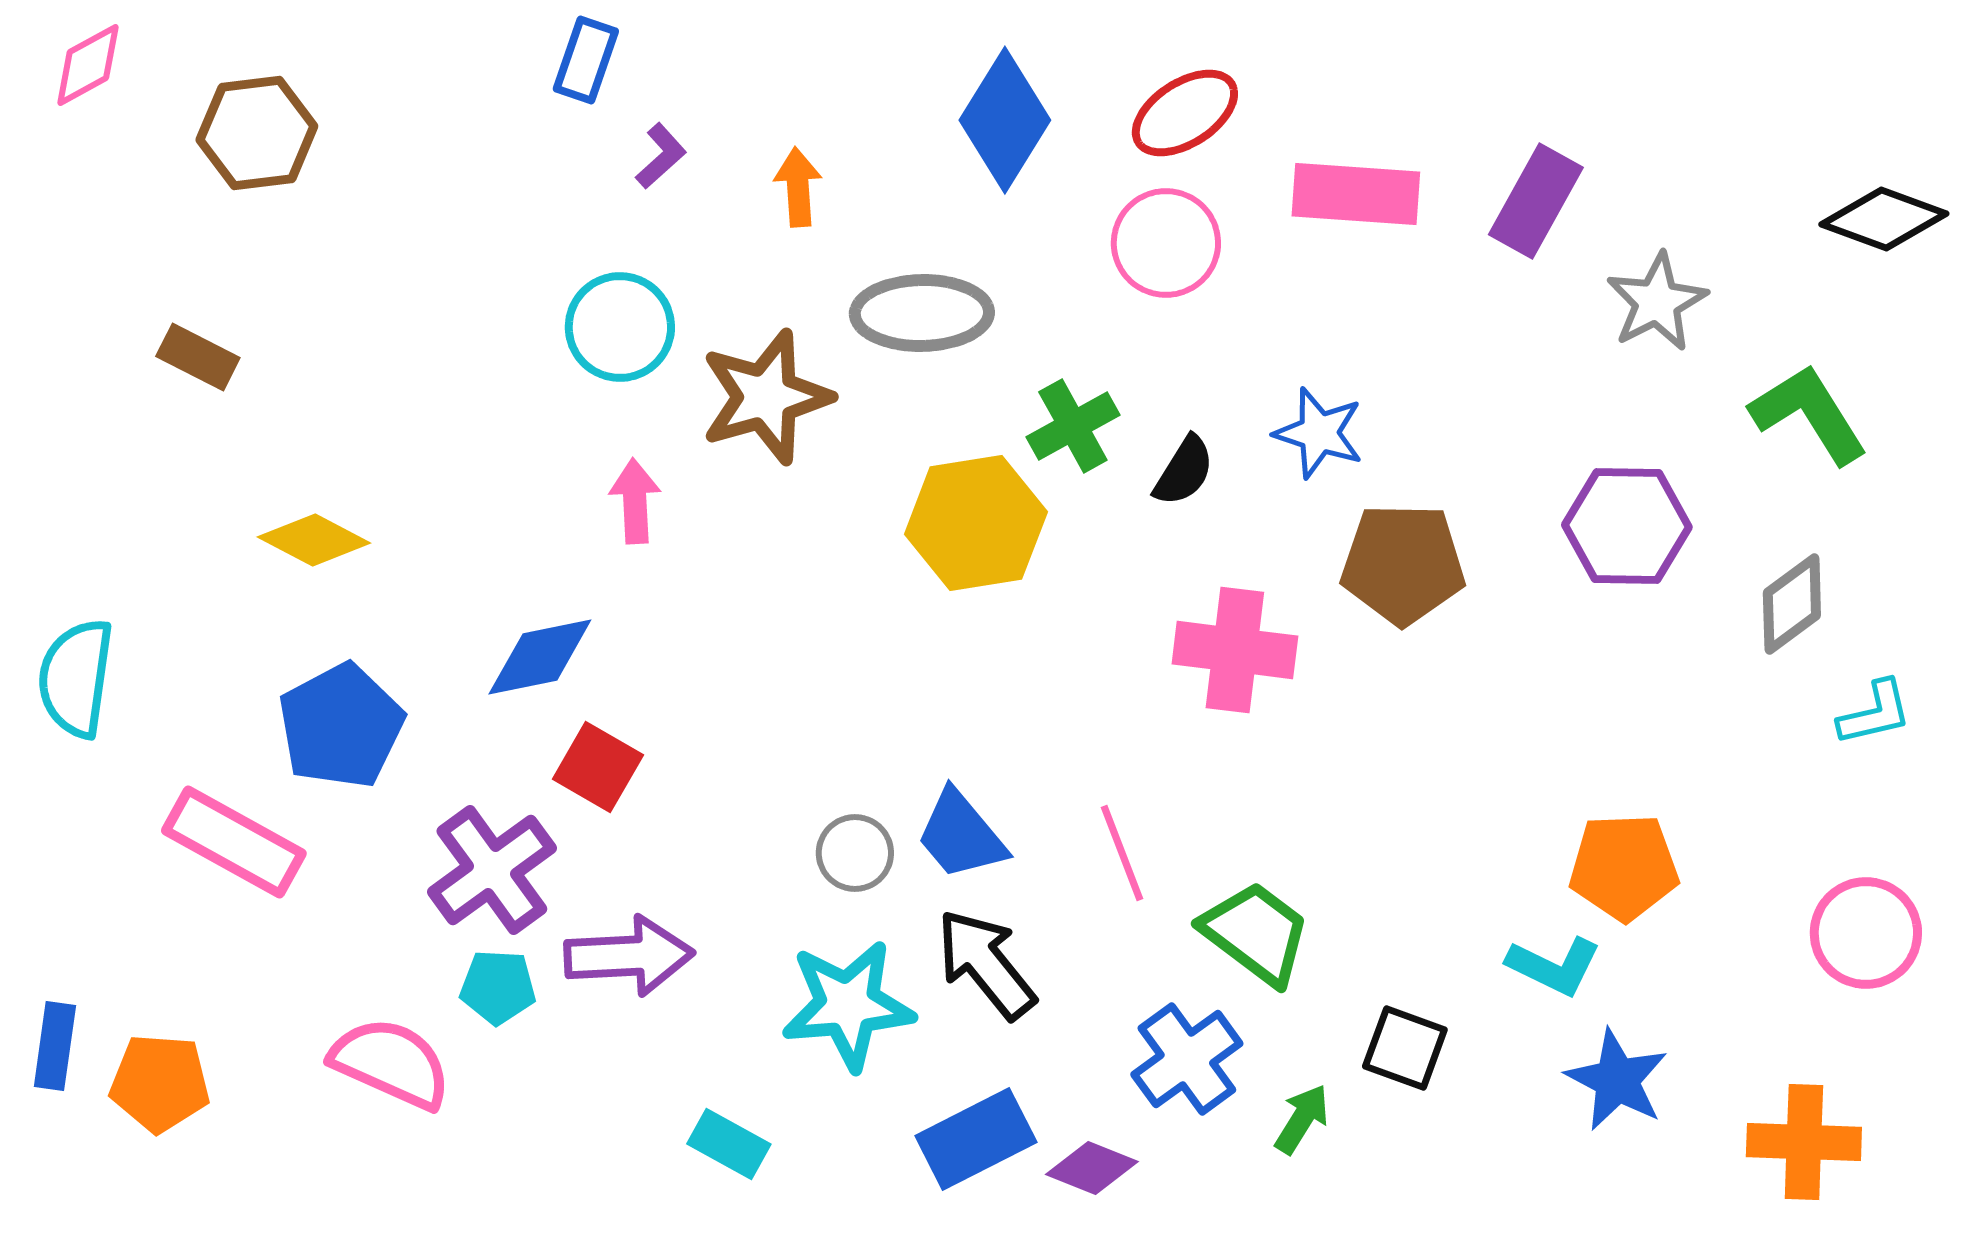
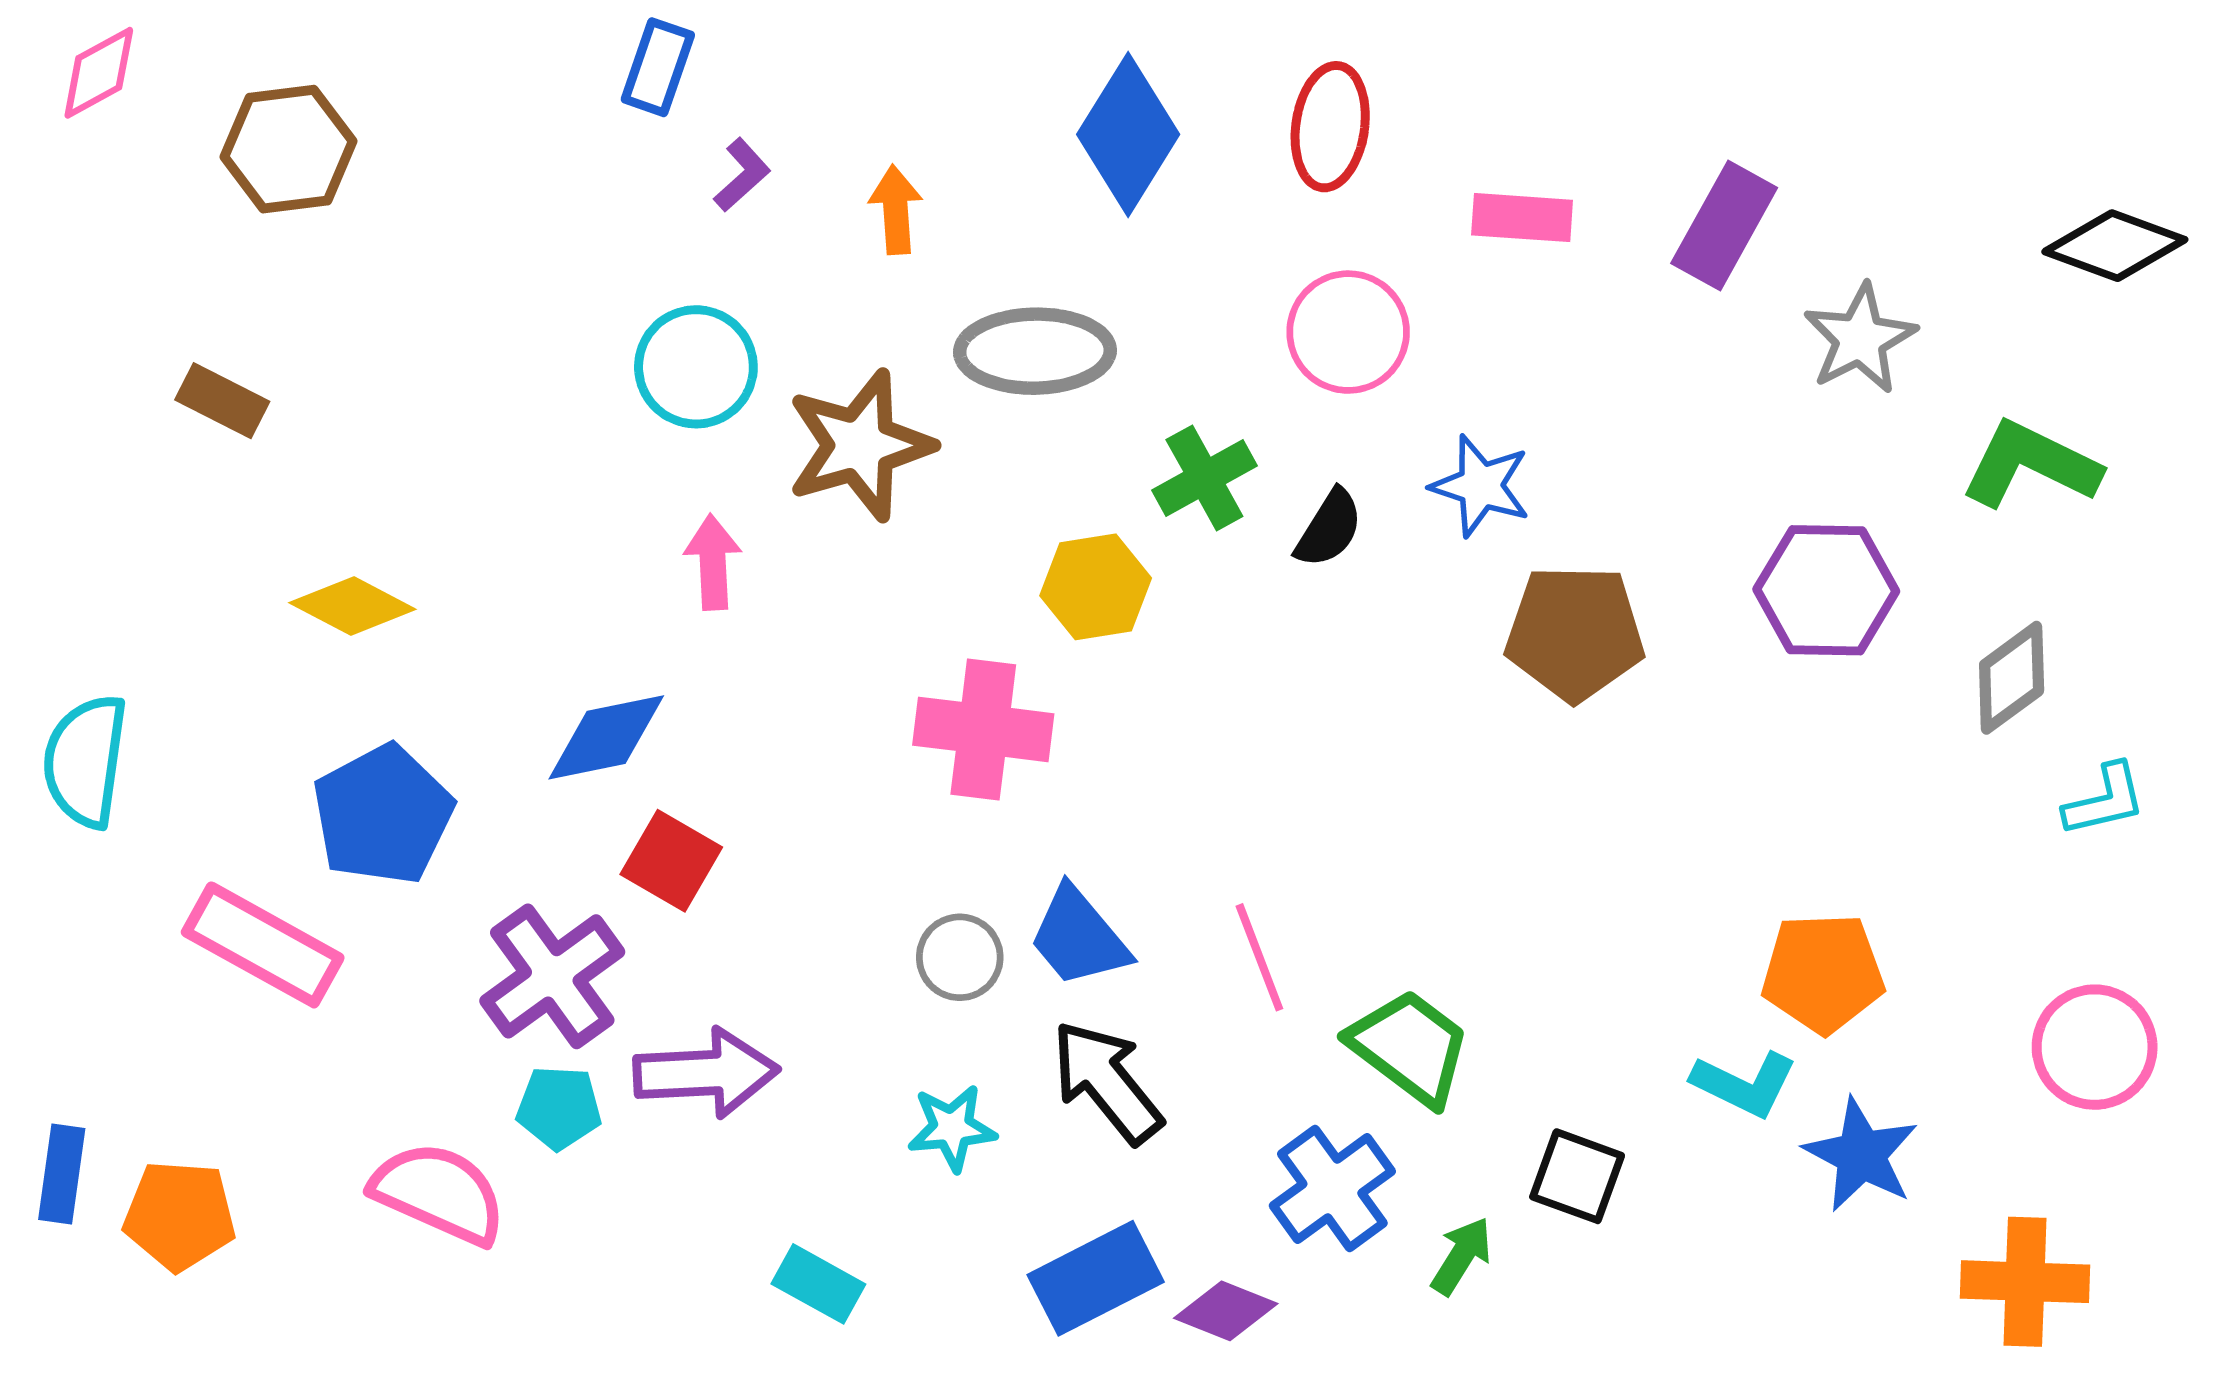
red ellipse: (1185, 113) -> (1330, 127), turned -49
pink rectangle: (1356, 194) -> (1522, 218), size x0.7
pink circle: (1166, 243) -> (1348, 332), moved
green L-shape: (1809, 414) -> (2031, 465), turned -32
yellow hexagon: (976, 523) -> (1096, 587), size x0.7
pink cross: (1235, 650) -> (983, 729), moved
cyan star: (848, 1005) -> (952, 1128), size x0.6
blue star: (1617, 1080) -> (1861, 1155), moved

